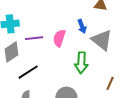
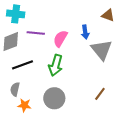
green arrow: (81, 63) -> (56, 65), moved

